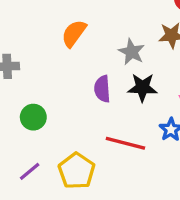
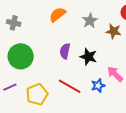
gray star: (132, 52) -> (90, 21), moved
green circle: (33, 117) -> (21, 56), size x1.6

